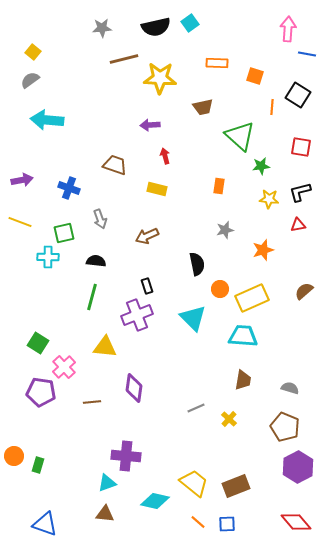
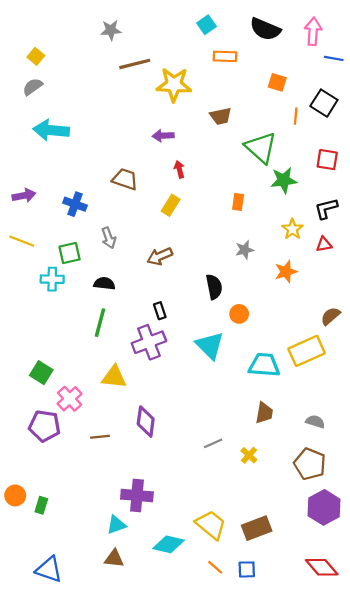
black semicircle: (156, 27) -> (265, 29), moved, turned 36
orange rectangle: (217, 63) -> (225, 56), moved
green star: (261, 166) -> (284, 180), size x1.4
yellow rectangle: (157, 189) -> (171, 205), turned -72
yellow star: (269, 199) -> (292, 229), moved, turned 30
yellow rectangle: (252, 298) -> (307, 351), moved

